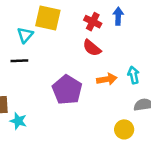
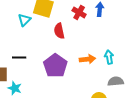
red semicircle: (92, 48) -> (59, 31), moved, turned 35
black line: (19, 61) -> (19, 57), moved

